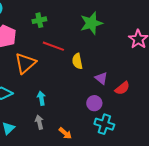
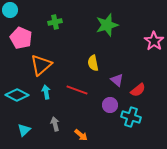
red line: (53, 46) -> (77, 90), moved
cyan arrow: (41, 98) -> (46, 92), moved
cyan cross: (104, 124) -> (131, 117), moved

